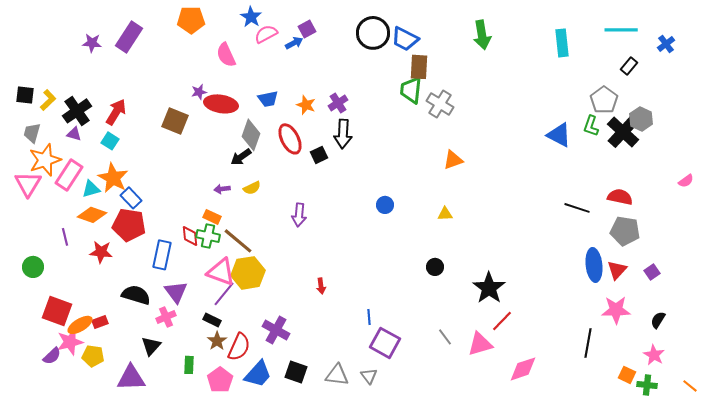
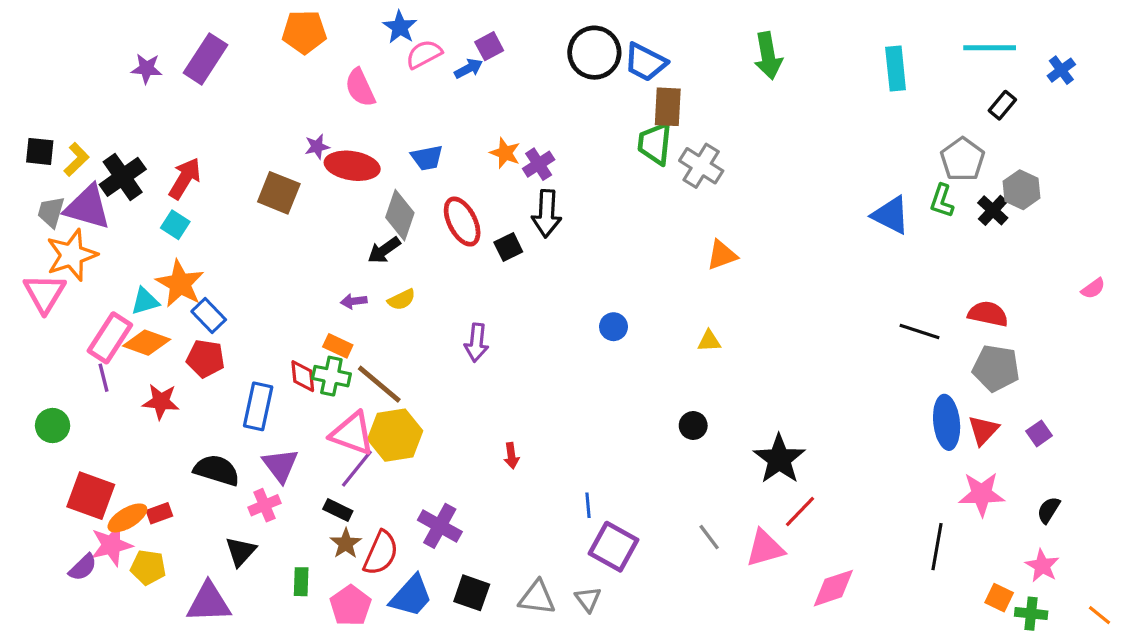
orange star: (306, 105) -> (505, 153), moved
black cross: (623, 132) -> (993, 210), size x0.6
purple triangle: (74, 134) -> (88, 207), moved, size x2.0
pink rectangle: (69, 175) -> (110, 338), moved
red pentagon: (129, 225) -> (206, 359), size x0.7

